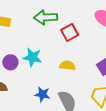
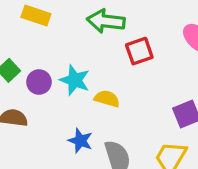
yellow semicircle: (67, 65) -> (107, 99), moved

